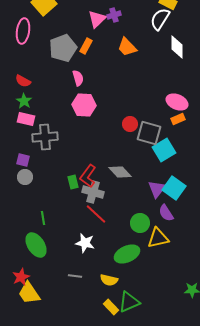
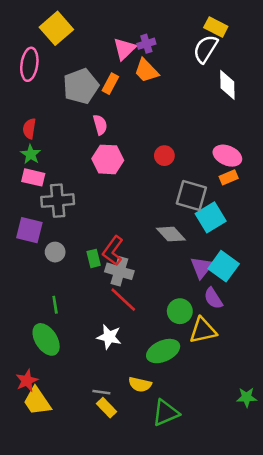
orange trapezoid: (127, 47) -> (146, 71), moved
red semicircle: (23, 81) -> (29, 129), turned 70
red circle: (130, 124) -> (164, 156), moved
purple square: (23, 160) -> (29, 230), size x1.5
gray diamond: (120, 172) -> (171, 234), moved
gray circle: (25, 177) -> (55, 252), moved
gray line: (75, 276) -> (101, 392), moved
yellow rectangle: (111, 307) -> (107, 408), moved

